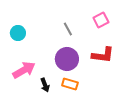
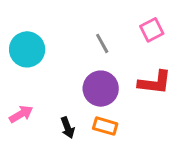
cyan circle: (18, 33) -> (27, 49), size x1.5
pink arrow: (24, 70) -> (21, 114), moved, size x0.7

